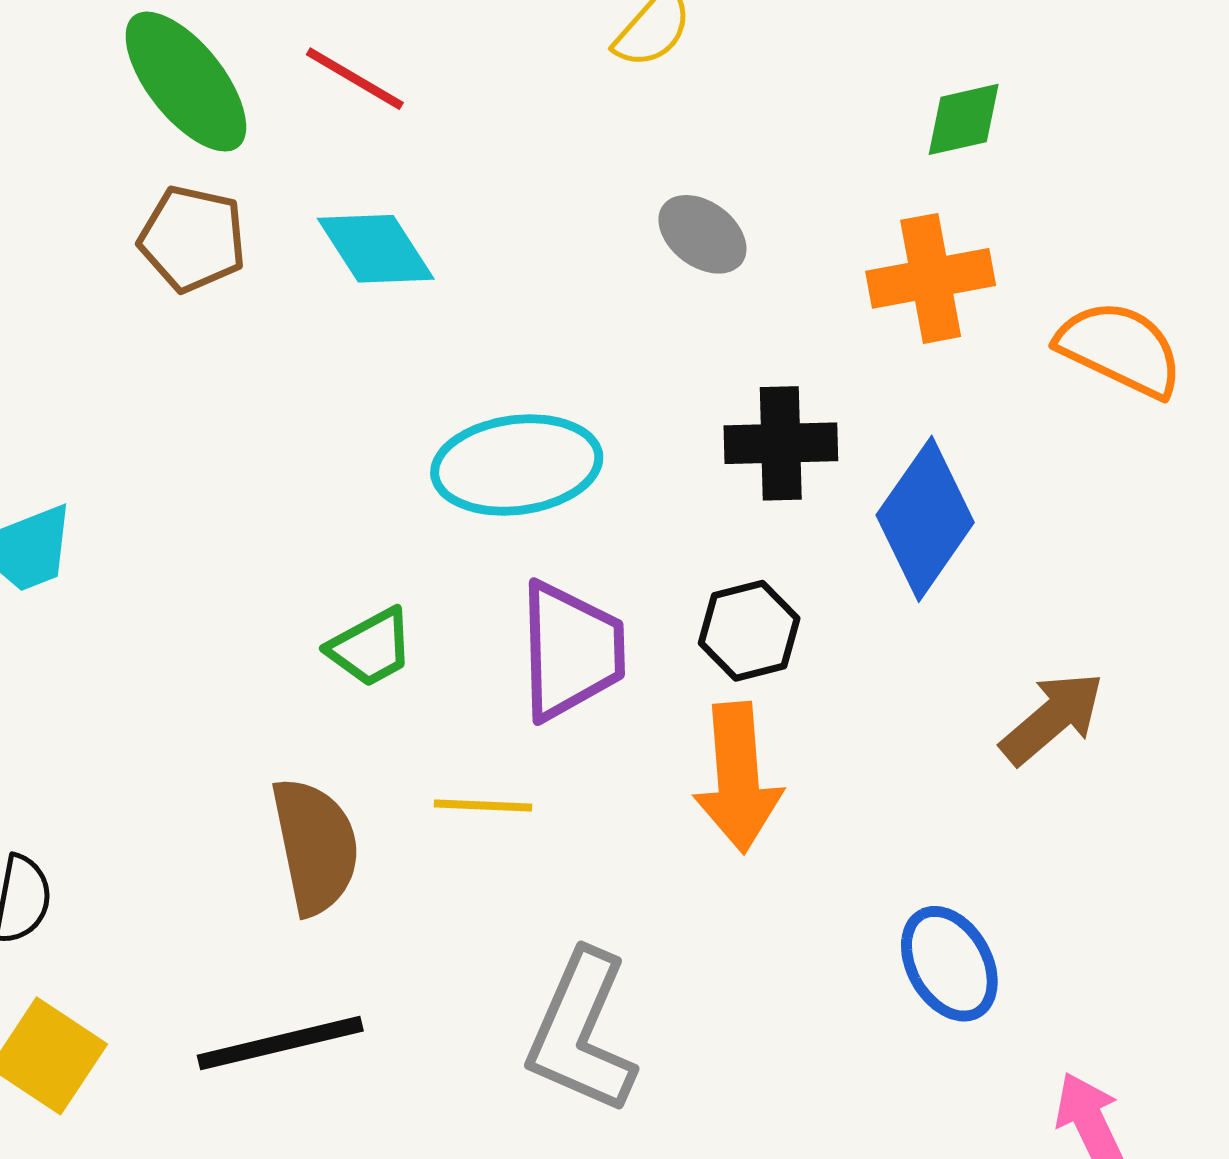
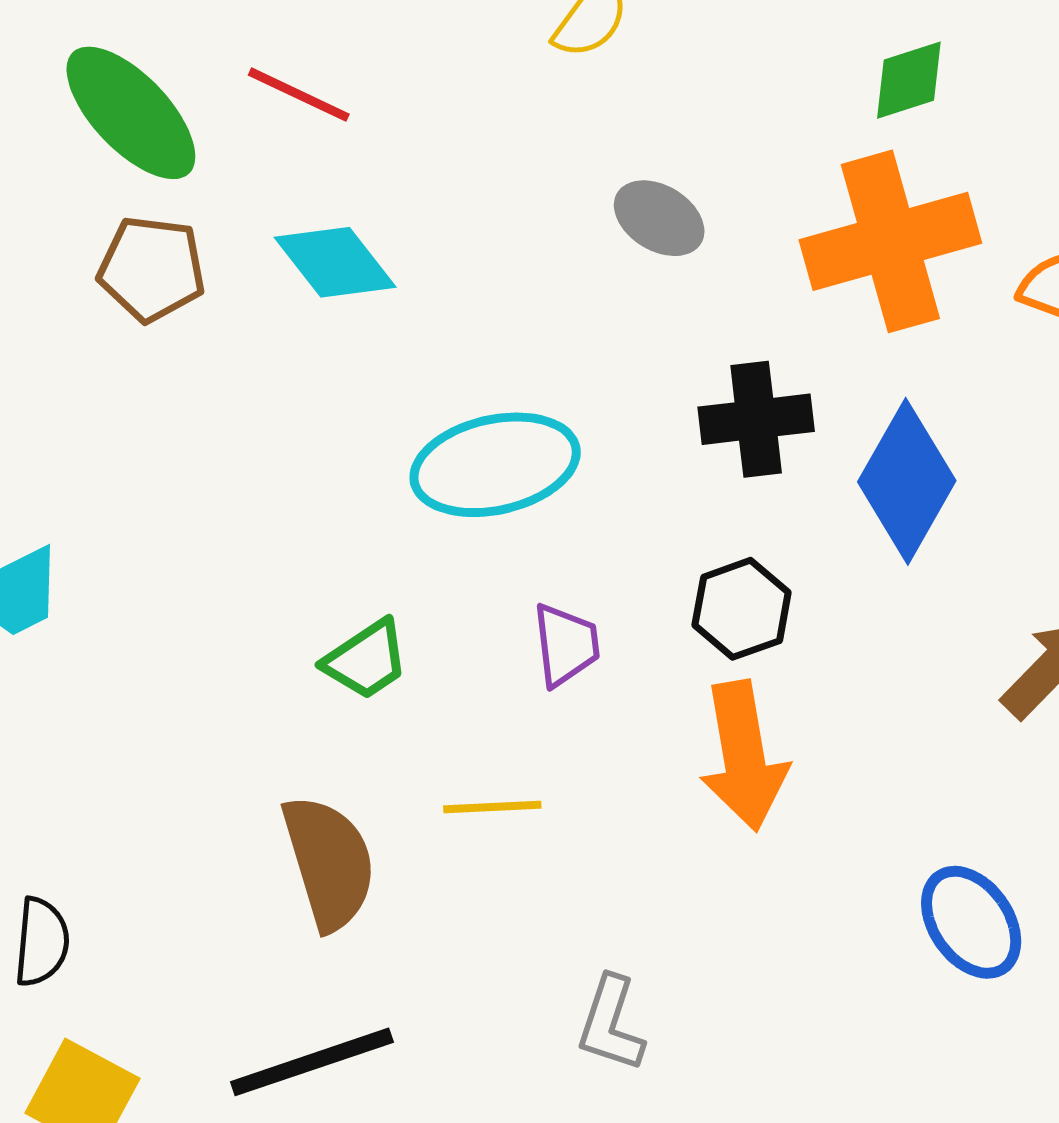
orange cross: (931, 278) -> (890, 241), size x1.4
purple trapezoid: (571, 651) -> (566, 645), size x0.6
gray L-shape: (581, 1032) -> (611, 1024), size x0.6

